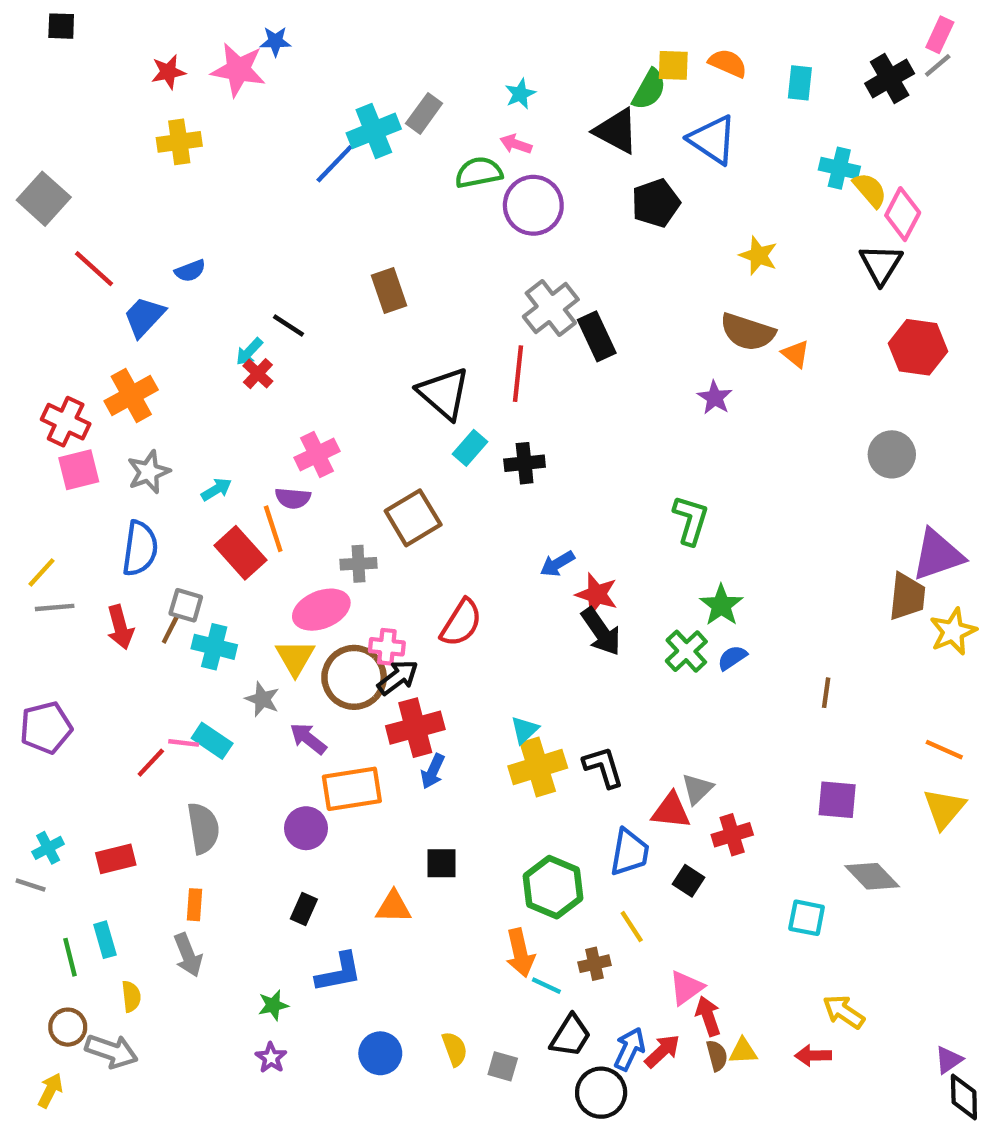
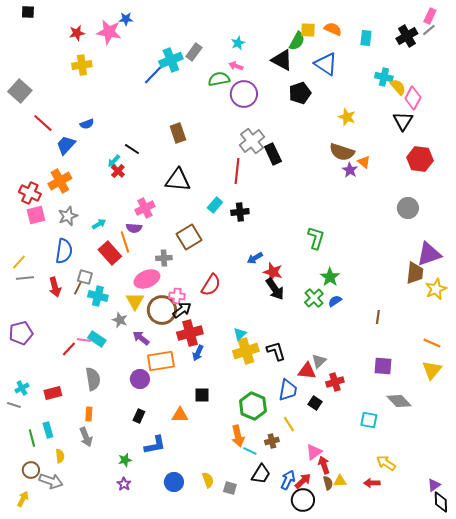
black triangle: (444, 393) -> (178, 180), moved, turned -36
purple star: (715, 398) -> (350, 170), moved
black circle: (601, 1093) -> (303, 500), moved

